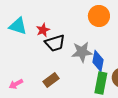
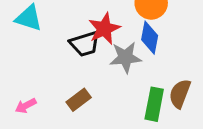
red star: (43, 30) -> (104, 29), moved, size x1.5
blue diamond: (98, 61) -> (150, 38), moved

